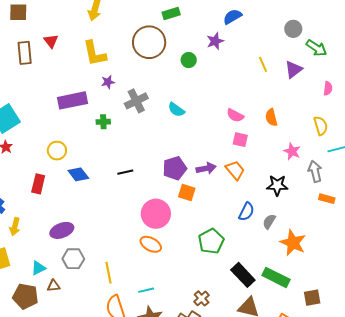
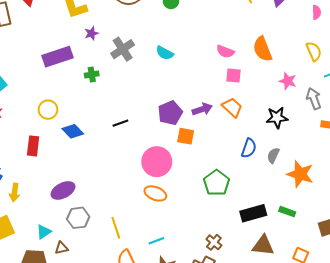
orange semicircle: (271, 117) -> (262, 49), size x1.4
black rectangle: (243, 275) -> (253, 213), turned -55
green rectangle: (276, 277) -> (287, 212), size x0.6

